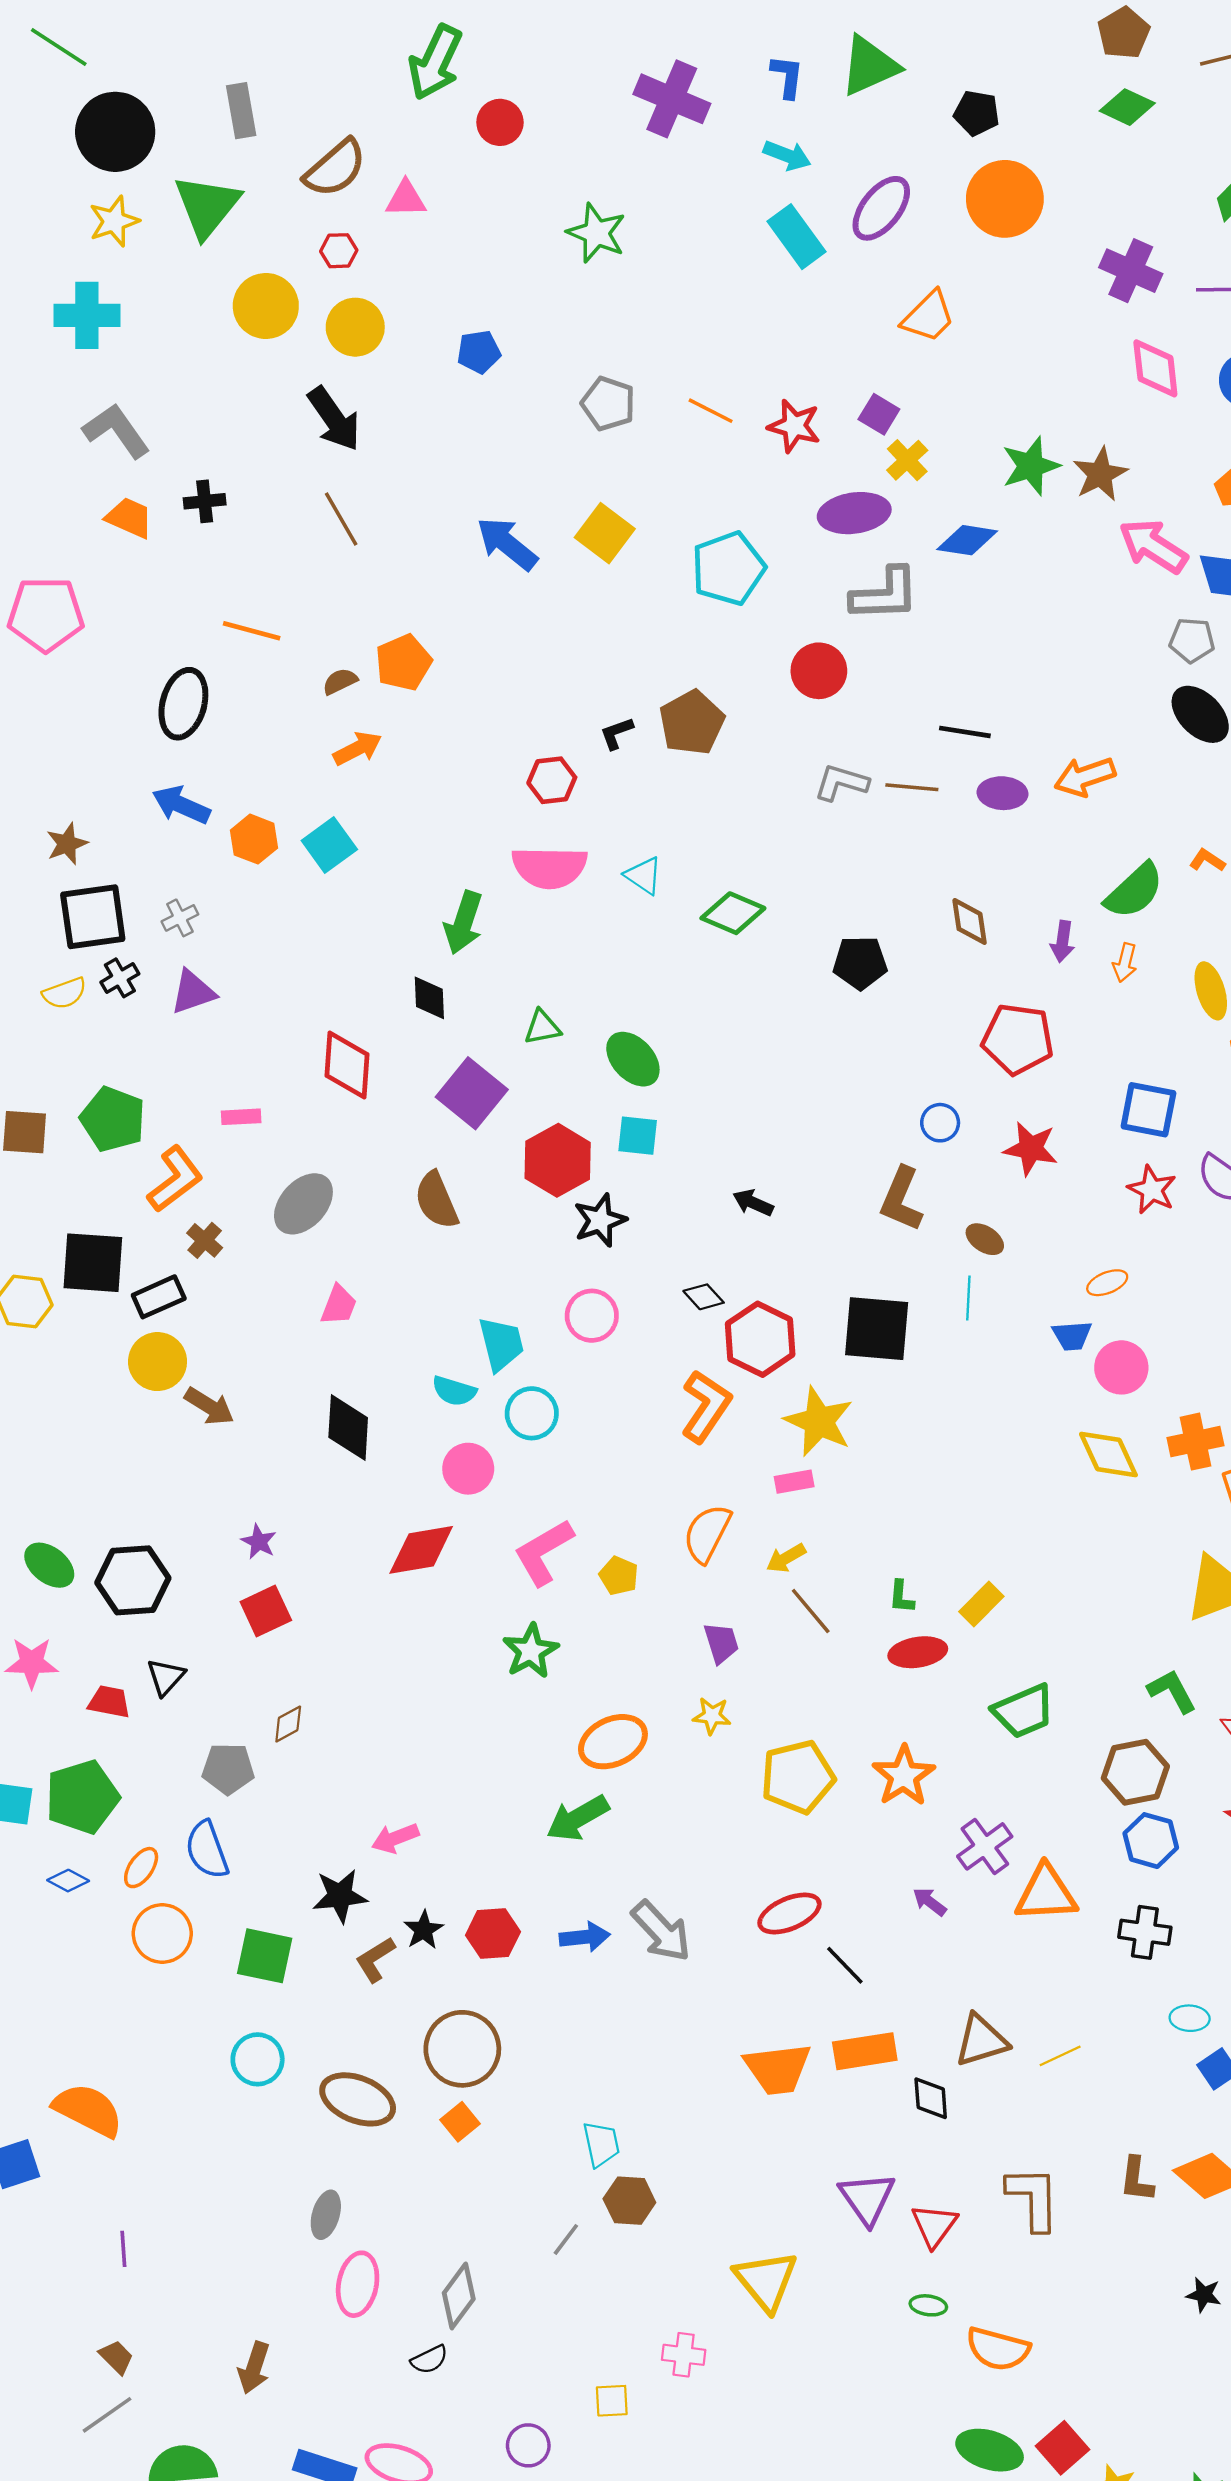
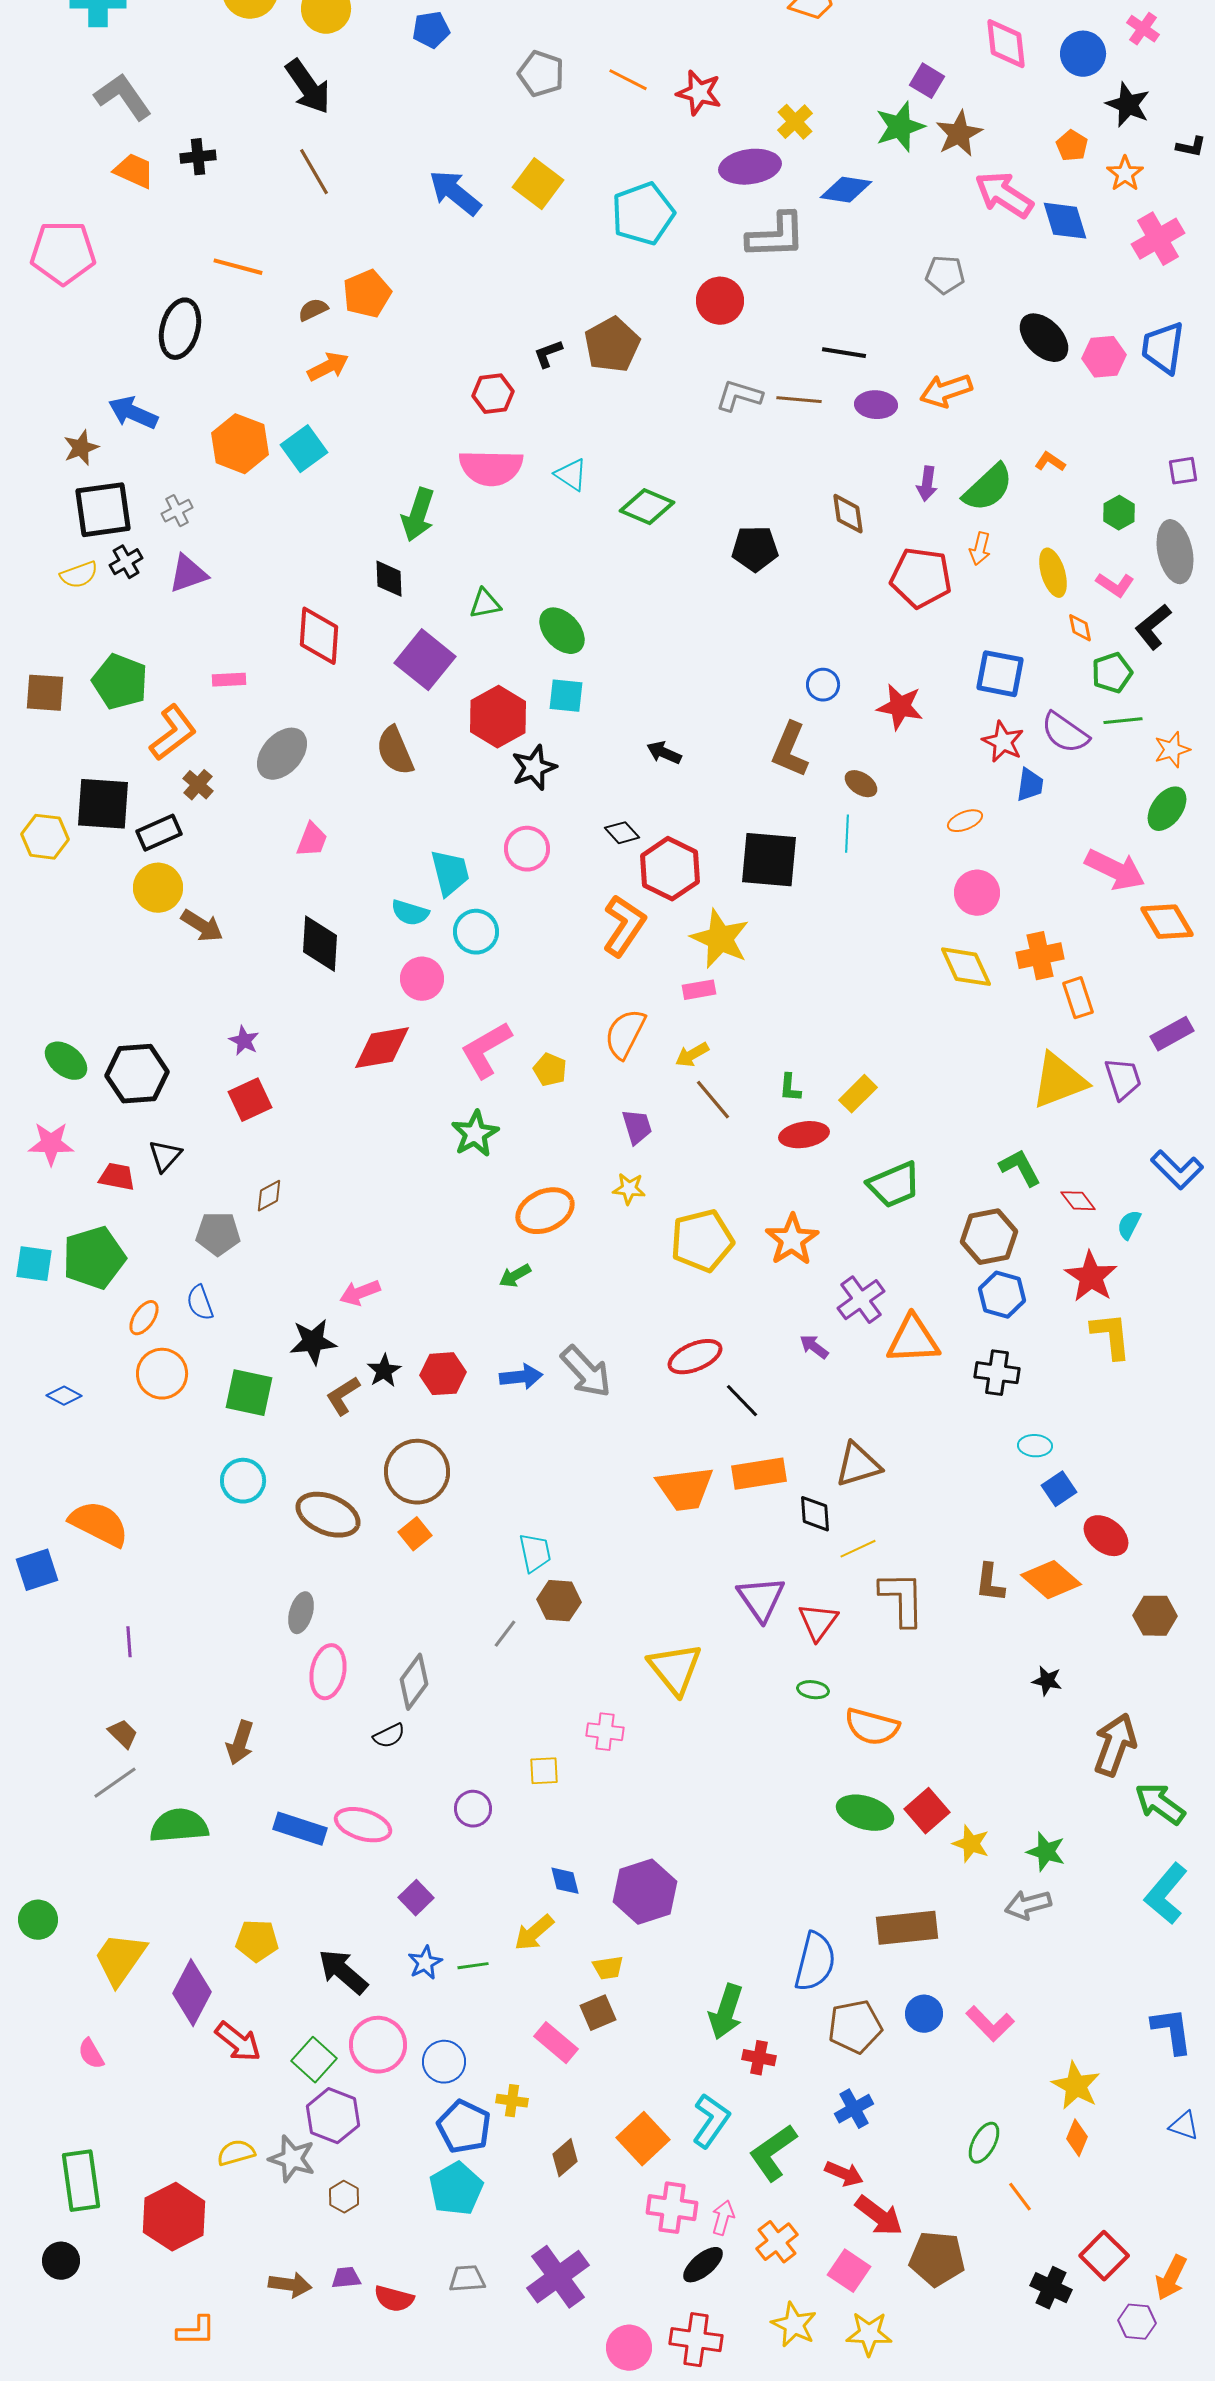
purple square: (879, 414) -> (927, 81), moved
gray pentagon: (1192, 640) -> (945, 275), moved
blue arrow: (181, 805) -> (133, 413), moved
orange hexagon: (254, 839) -> (240, 444), size x1.4
purple arrow: (1062, 941) -> (927, 484), moved
red pentagon: (1018, 1039) -> (921, 578), moved
blue trapezoid: (1072, 1336) -> (1030, 785), moved, turned -78
green arrow: (578, 1818) -> (515, 1276), size x0.6
blue semicircle: (207, 1850) -> (200, 1303), size x0.7
blue diamond: (68, 1881) -> (64, 1396), moved
yellow line: (1060, 2056) -> (858, 1549), moved

